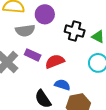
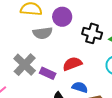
purple rectangle: (33, 55) -> (48, 73), moved

